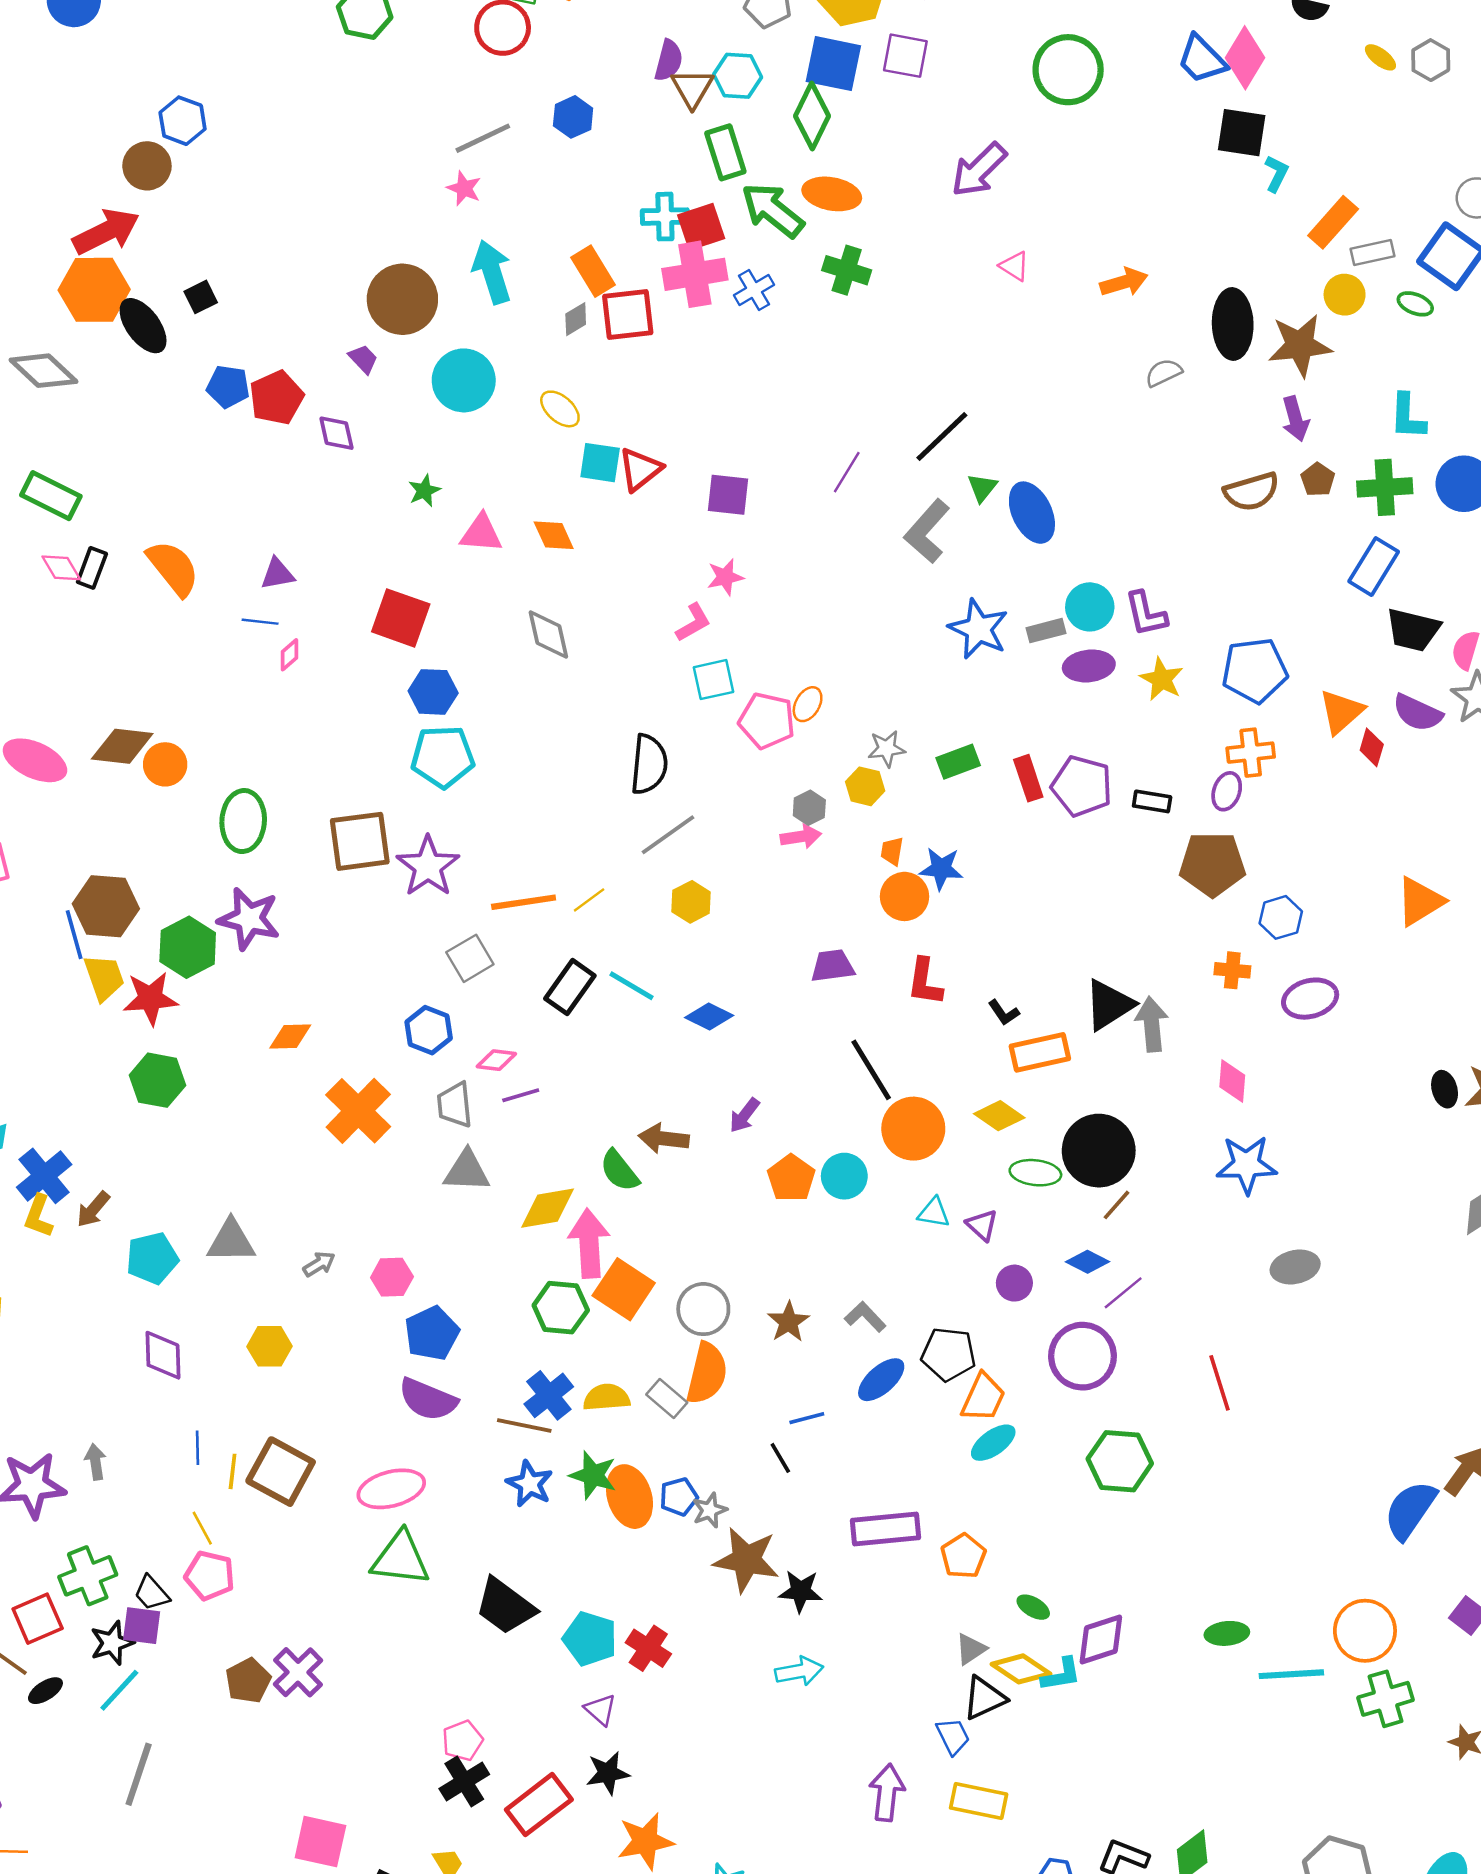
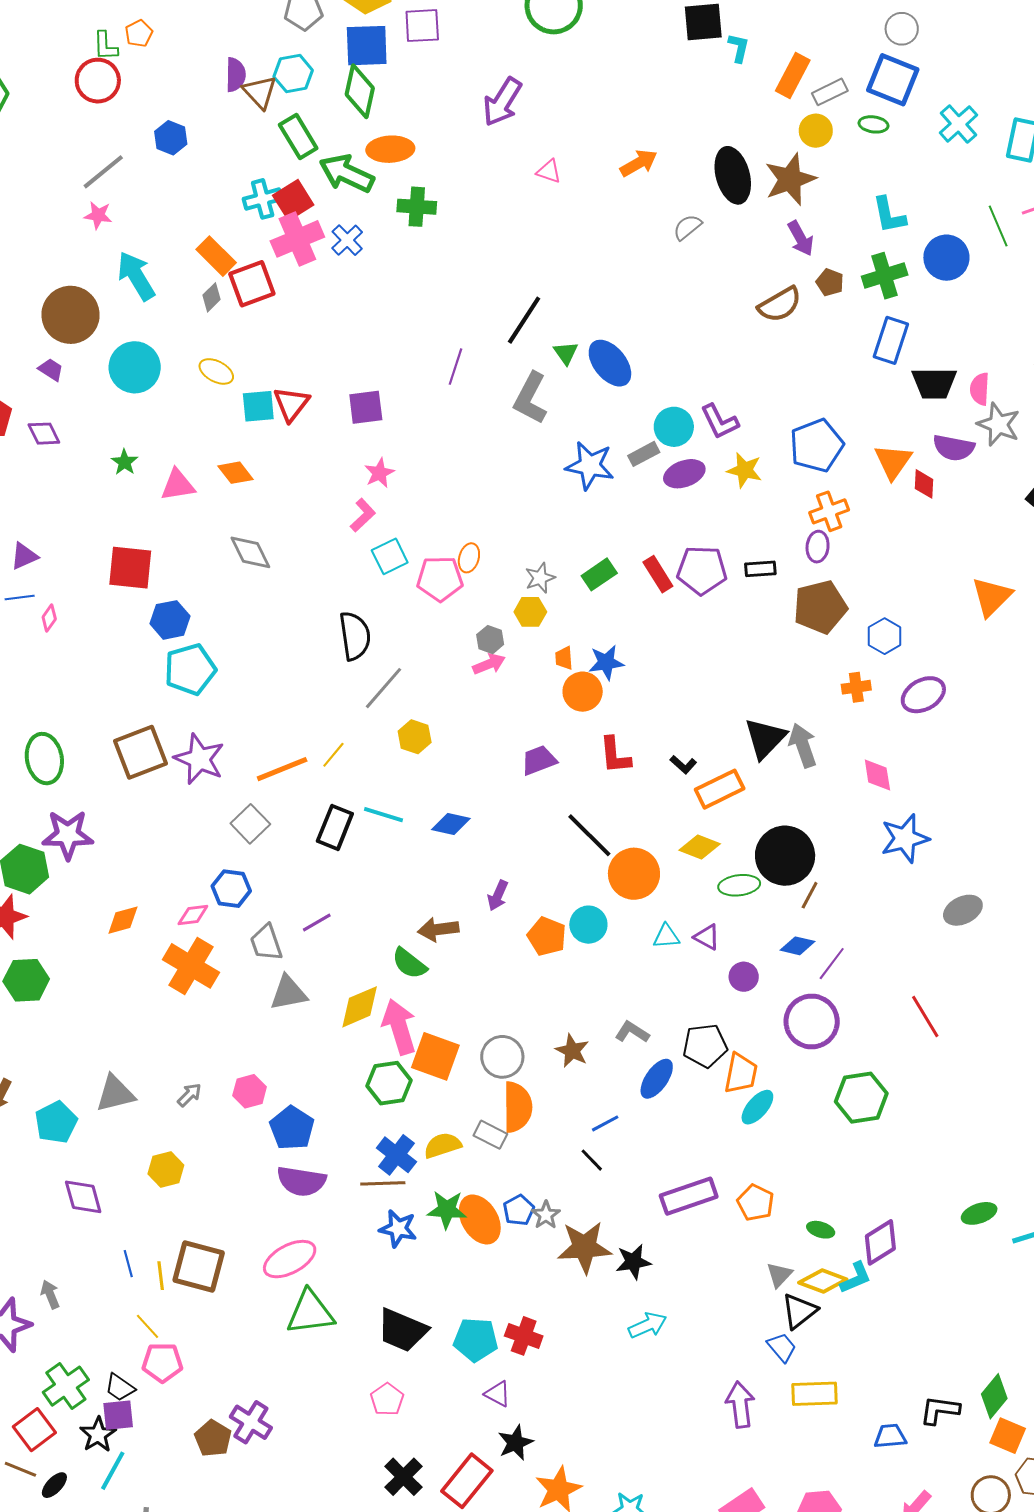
pink diamond: (496, 1060) -> (193, 915), moved
pink pentagon: (463, 1741) -> (387, 1399), moved

